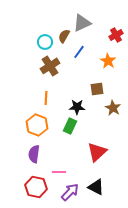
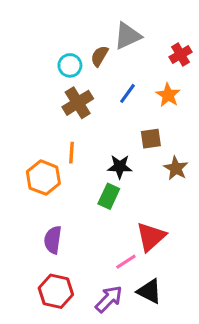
blue line: (79, 52) -> (128, 93), moved
orange hexagon: (37, 125) -> (43, 178), moved
pink line: (59, 172) -> (126, 262), moved, turned -32

